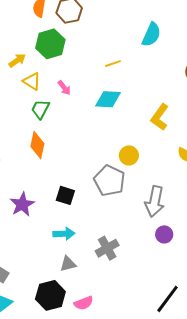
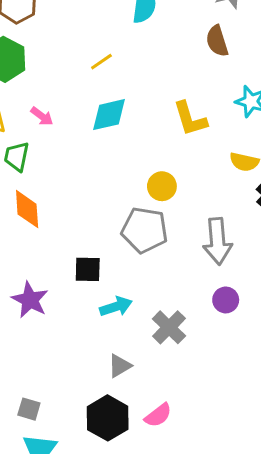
yellow L-shape: (160, 117) -> (190, 119), turned -36
cyan arrow: (64, 234) -> (116, 306), moved
purple circle: (164, 234) -> (226, 300), moved

